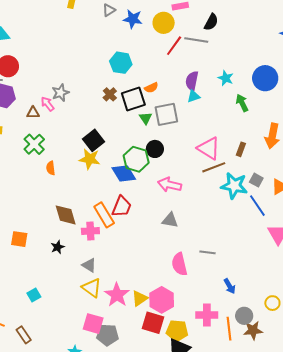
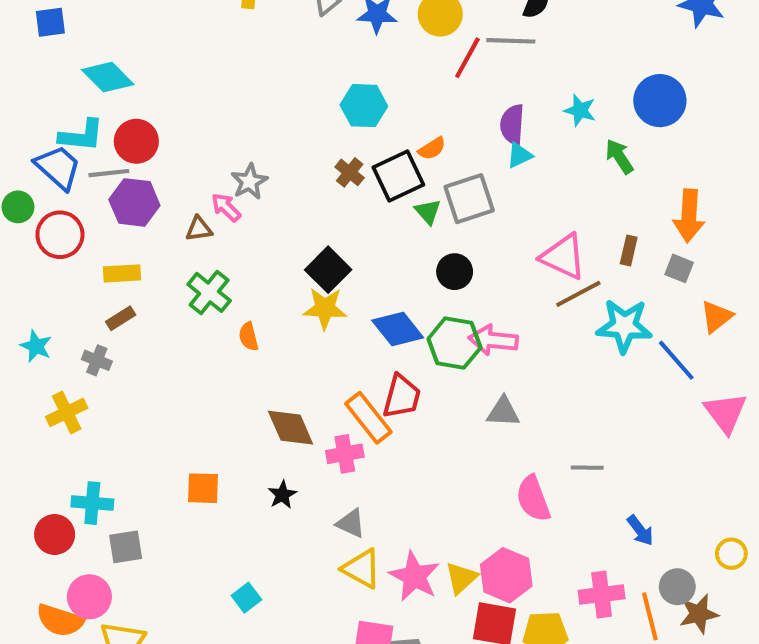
green hexagon: (136, 159) -> (454, 343), moved
gray square: (256, 180) -> (679, 268), moved

